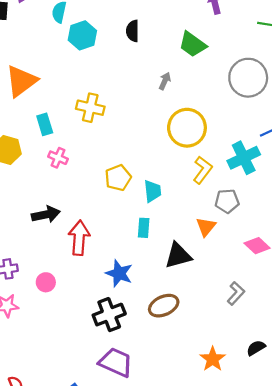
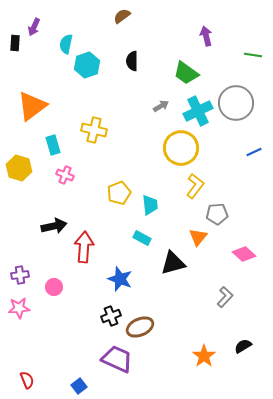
gray arrow: (165, 81) -> (161, 106), turned 35
cyan cross: (244, 158) -> (198, 111), moved
cyan rectangle: (144, 228) -> (142, 238), turned -66
brown ellipse: (164, 306) -> (140, 327), moved
black cross: (109, 315) -> (111, 316), size x0.7

